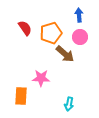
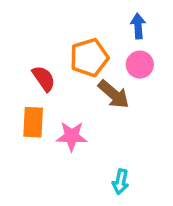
red semicircle: (25, 28) -> (44, 79), moved
orange rectangle: (21, 96) -> (33, 122), moved

